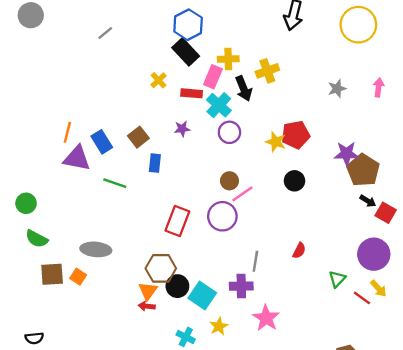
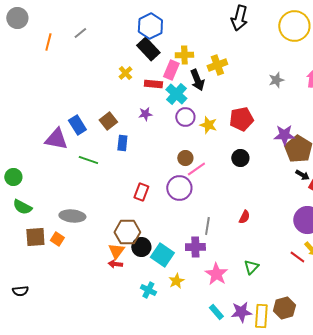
orange line: (67, 132) -> (48, 42), moved
yellow star: (276, 142) -> (208, 125), moved
red rectangle: (177, 221) -> (141, 192), size x0.7
green triangle: (337, 279) -> (251, 267), moved

